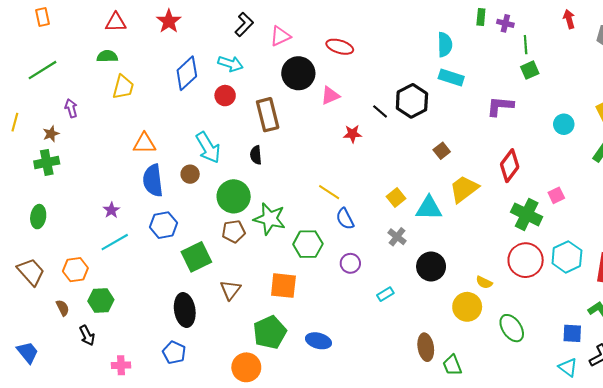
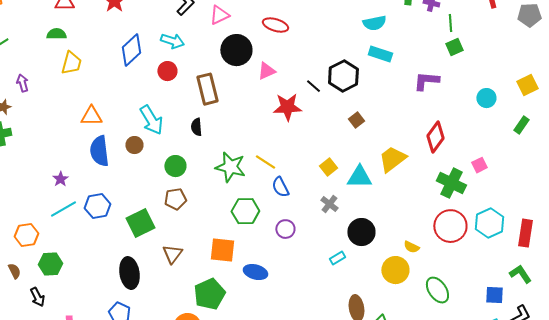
cyan semicircle: (445, 45) -> (374, 23), turned 80
red star: (352, 134) -> (287, 107), size x1.6
brown square: (442, 151) -> (356, 120), moved
green circle: (234, 196) -> (175, 166), size x0.7
green star: (270, 219) -> (230, 167), moved
blue hexagon: (164, 225) -> (97, 206), moved
cyan rectangle: (385, 294) -> (337, 258), moved
blue ellipse: (319, 341) -> (255, 272), moved

